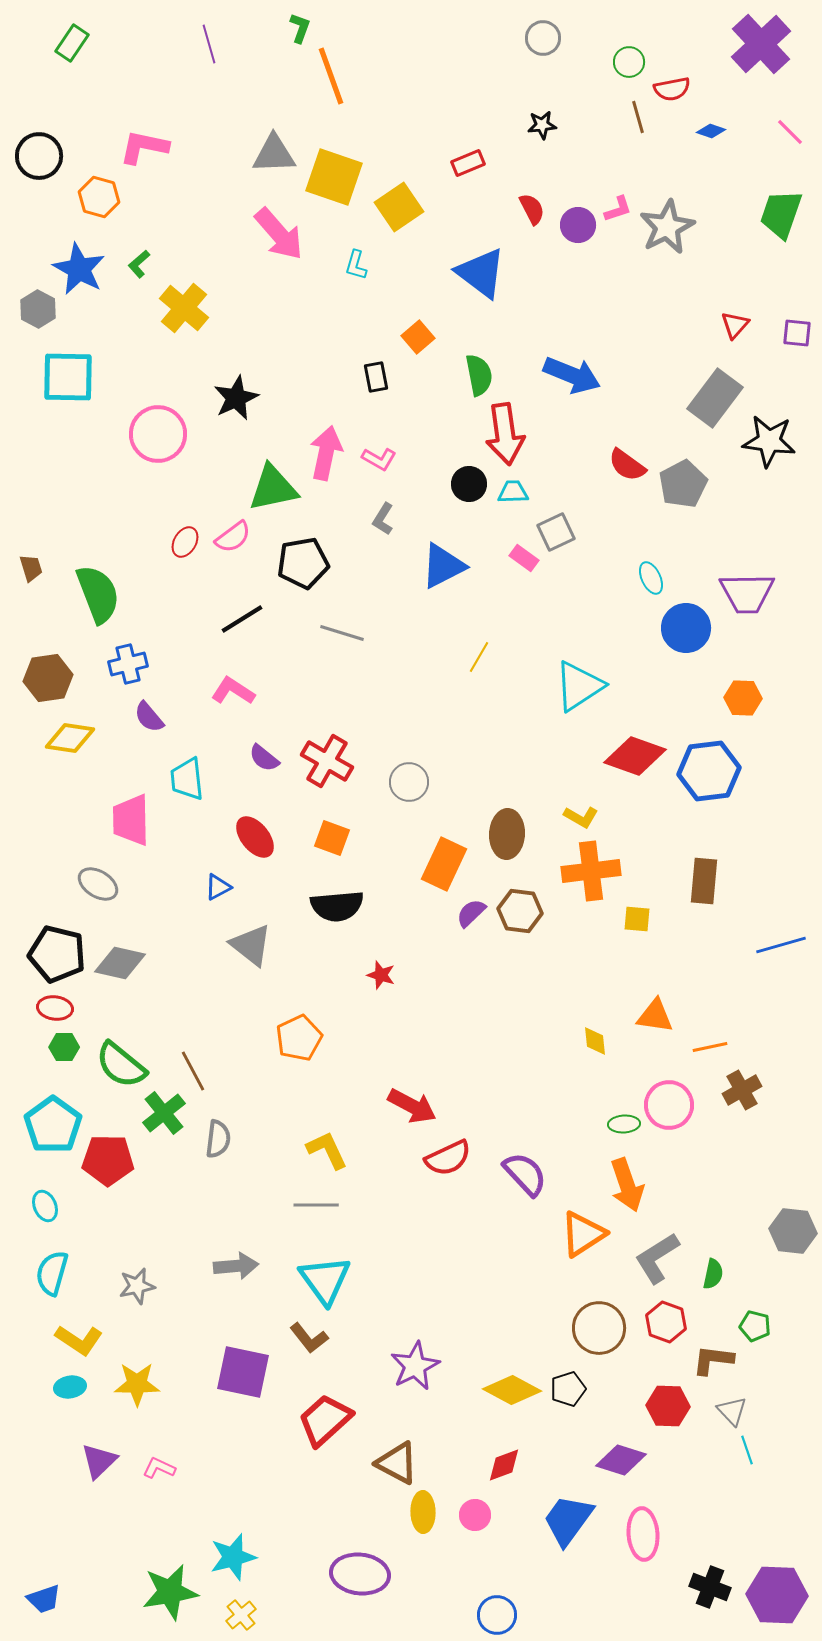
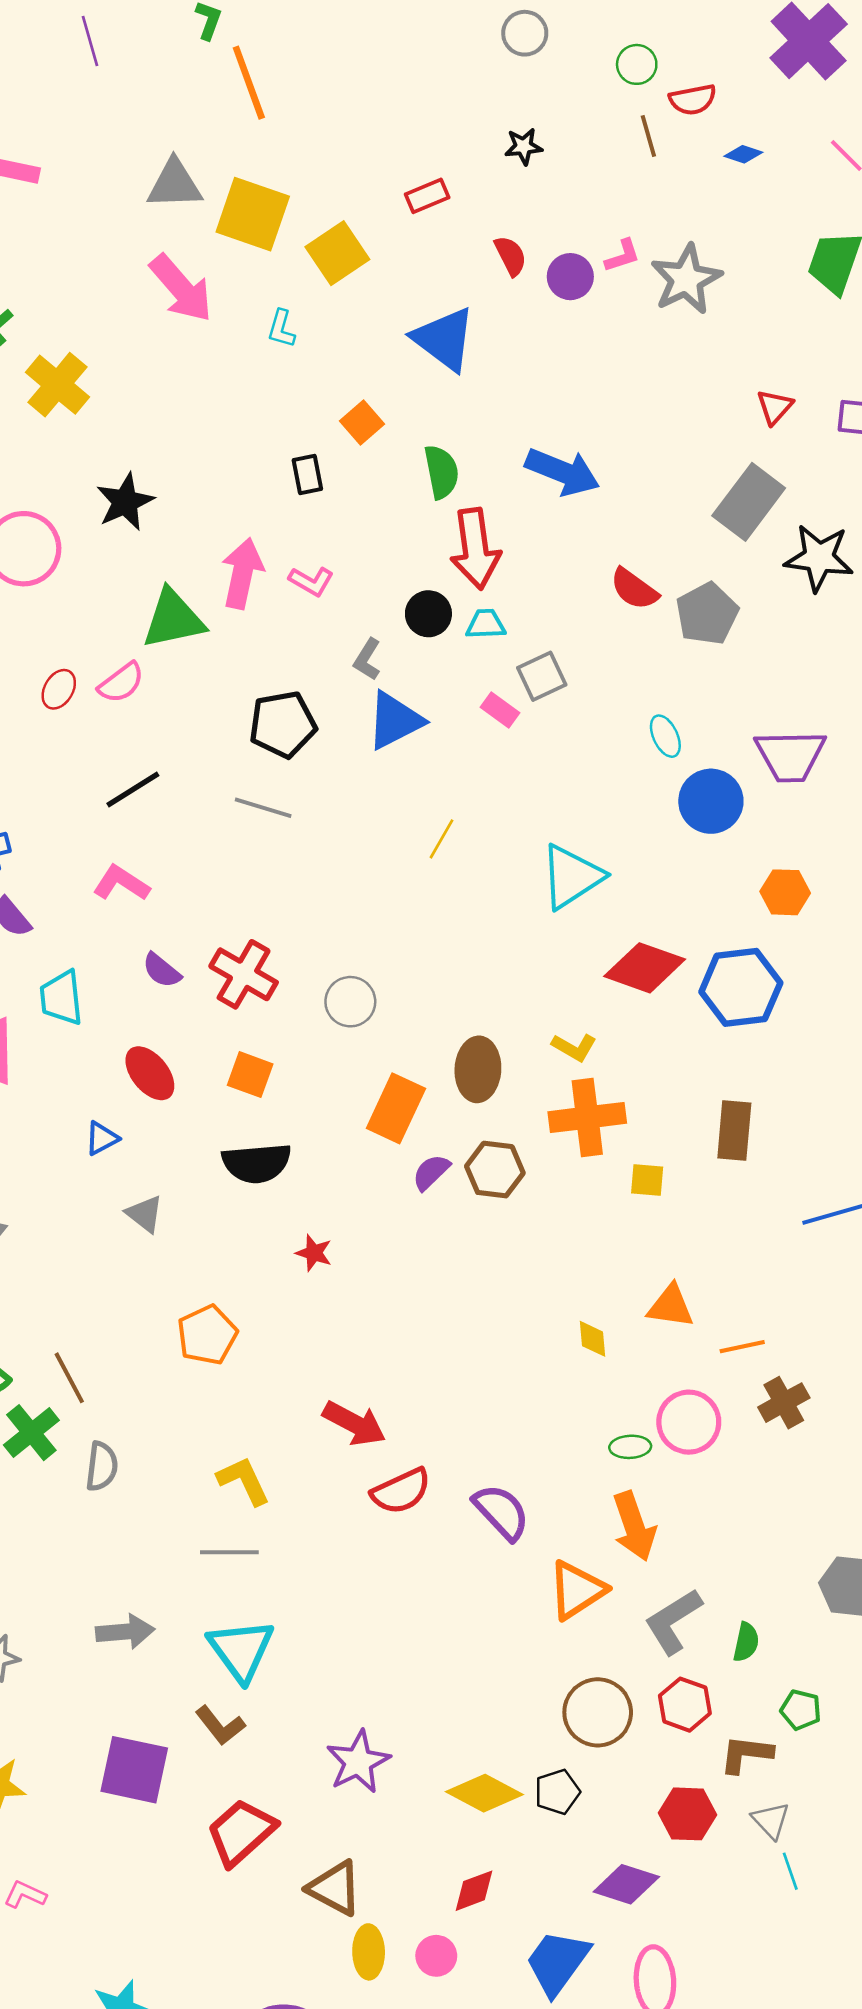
gray L-shape: (383, 519) -> (367, 659), moved
black pentagon: (303, 563) -> (283, 724), moved
gray triangle: (251, 945) -> (145, 1214), size x0.7

